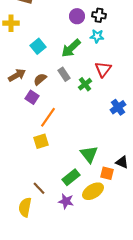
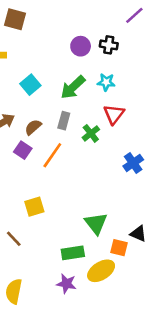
cyan star: (97, 36) -> (106, 82), moved
gray rectangle: (64, 74) -> (64, 121), turned 48
orange line: (48, 117) -> (52, 155), moved
green rectangle: (71, 177) -> (73, 253), turned 30
brown line: (39, 188) -> (14, 239), moved

